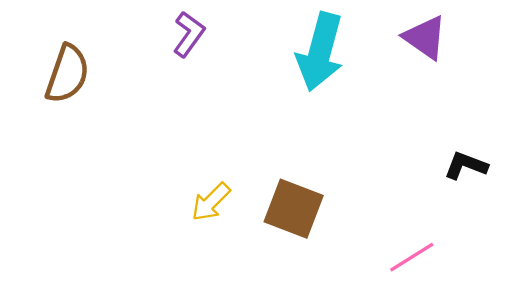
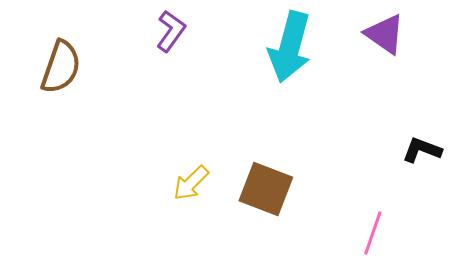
pink line: (412, 257) -> (373, 233), turned -39

